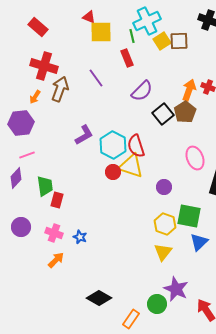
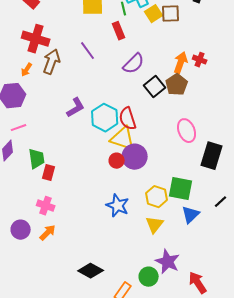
red circle: (113, 172) -> (117, 161), moved
purple circle: (164, 187) -> (135, 157), moved, size x1.6
purple circle: (21, 227) -> (21, 230), moved
blue star: (80, 237) -> (118, 206), moved, size x1.6

